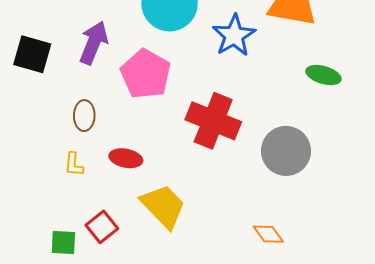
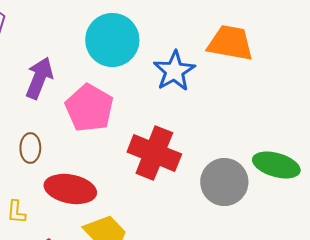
green ellipse: (323, 75) -> (276, 165), moved, size x1.4
red ellipse: (126, 158) -> (70, 189), size x1.6
yellow L-shape: (74, 164) -> (16, 212), moved

